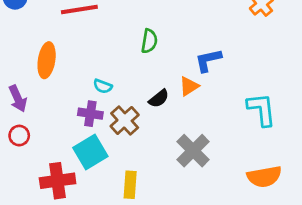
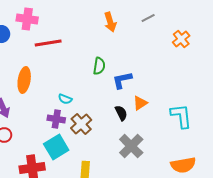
blue L-shape: (208, 60) -> (122, 80), moved
orange triangle: (189, 86) -> (140, 103), moved
black semicircle: (159, 99) -> (121, 113), moved, turned -77

